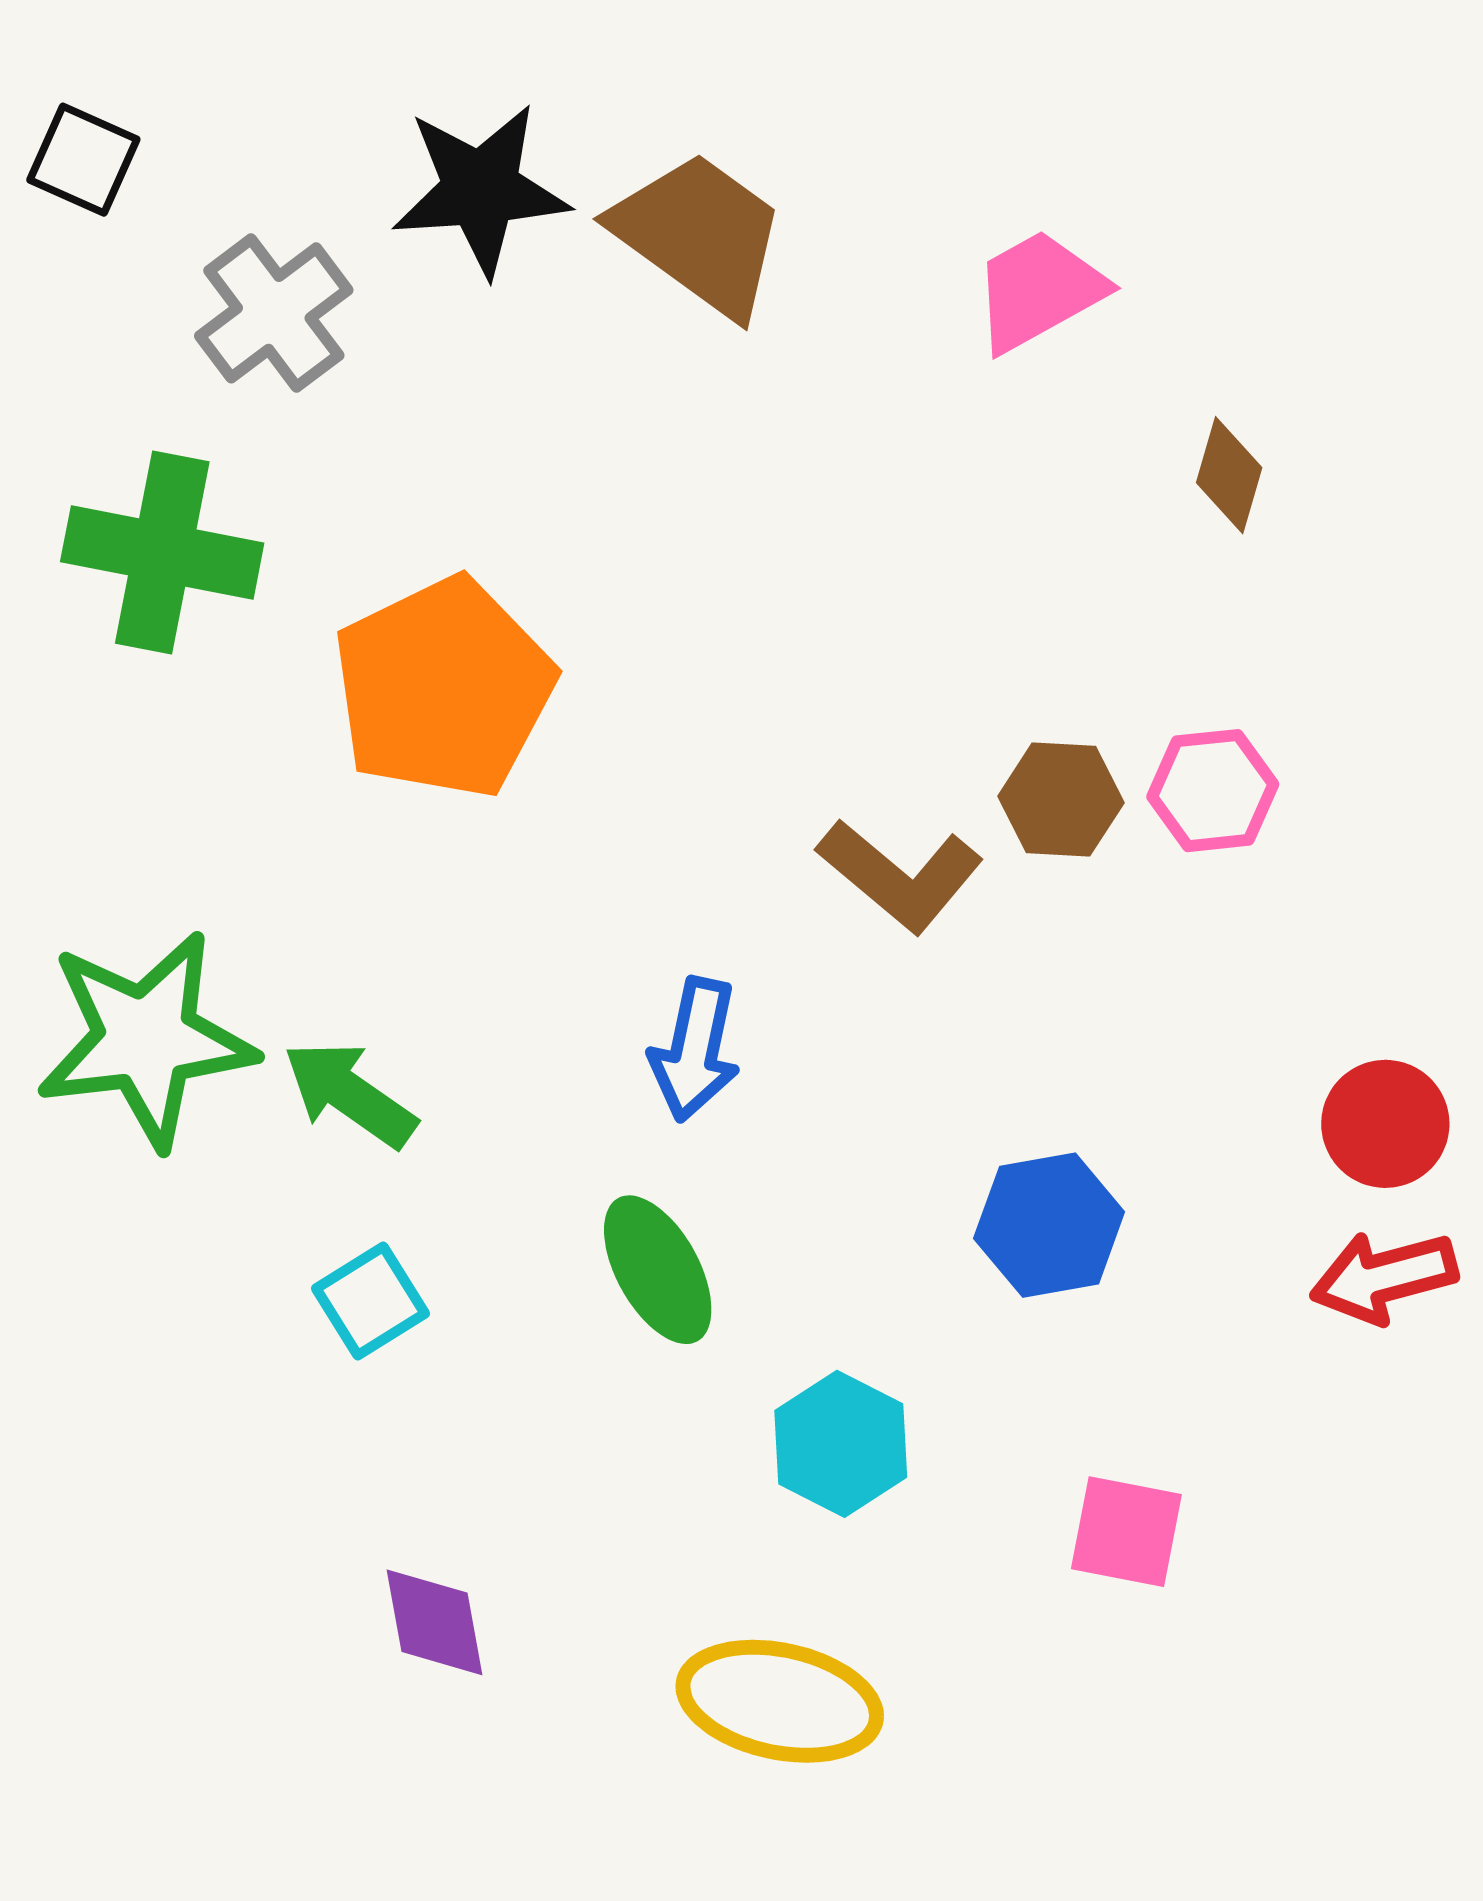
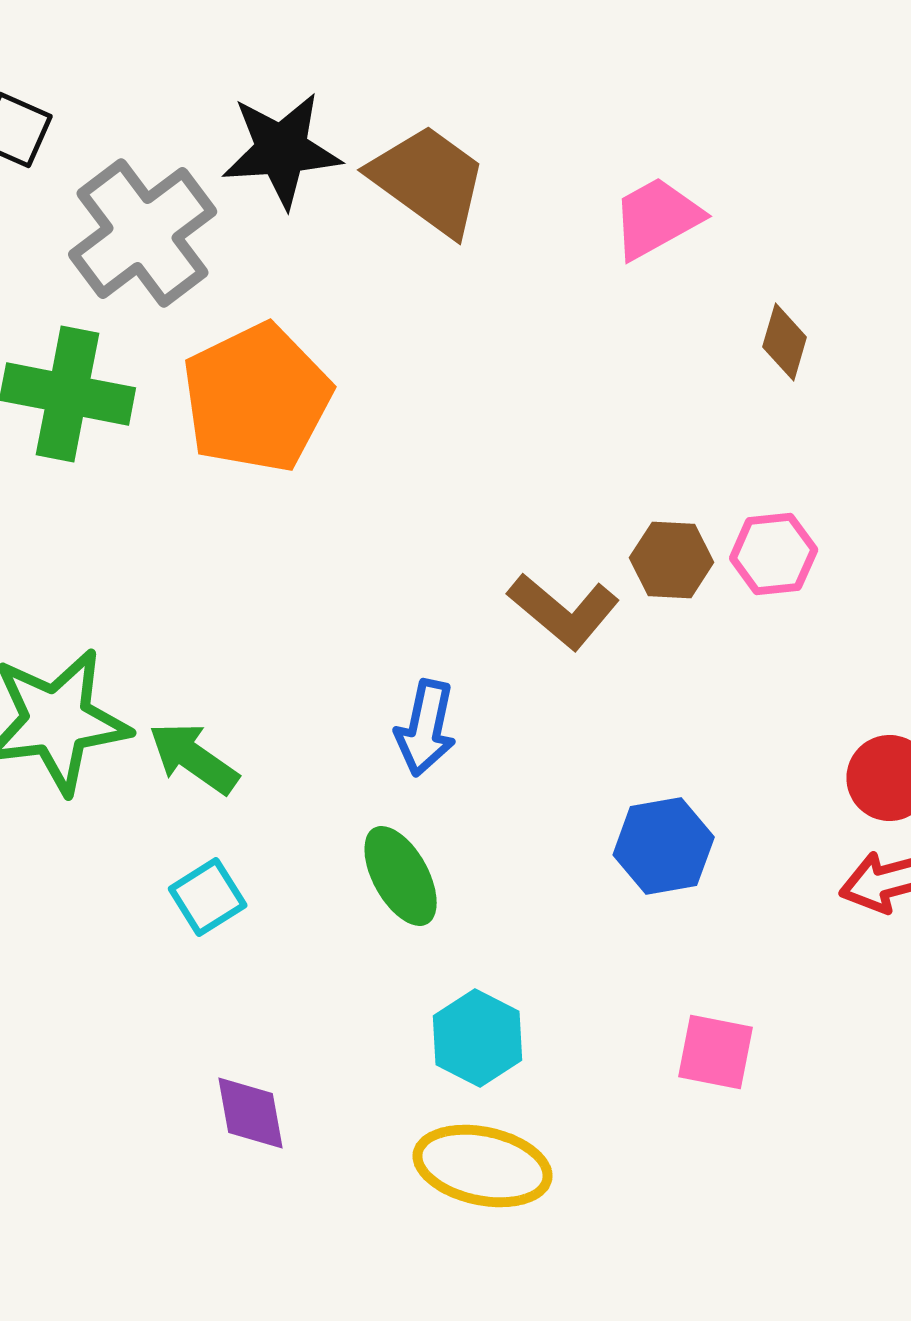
gray cross: (274, 313) -> (143, 233), size x1.4
orange pentagon: (443, 688) -> (257, 398), moved
cyan hexagon: (841, 1444) -> (478, 1038), moved

